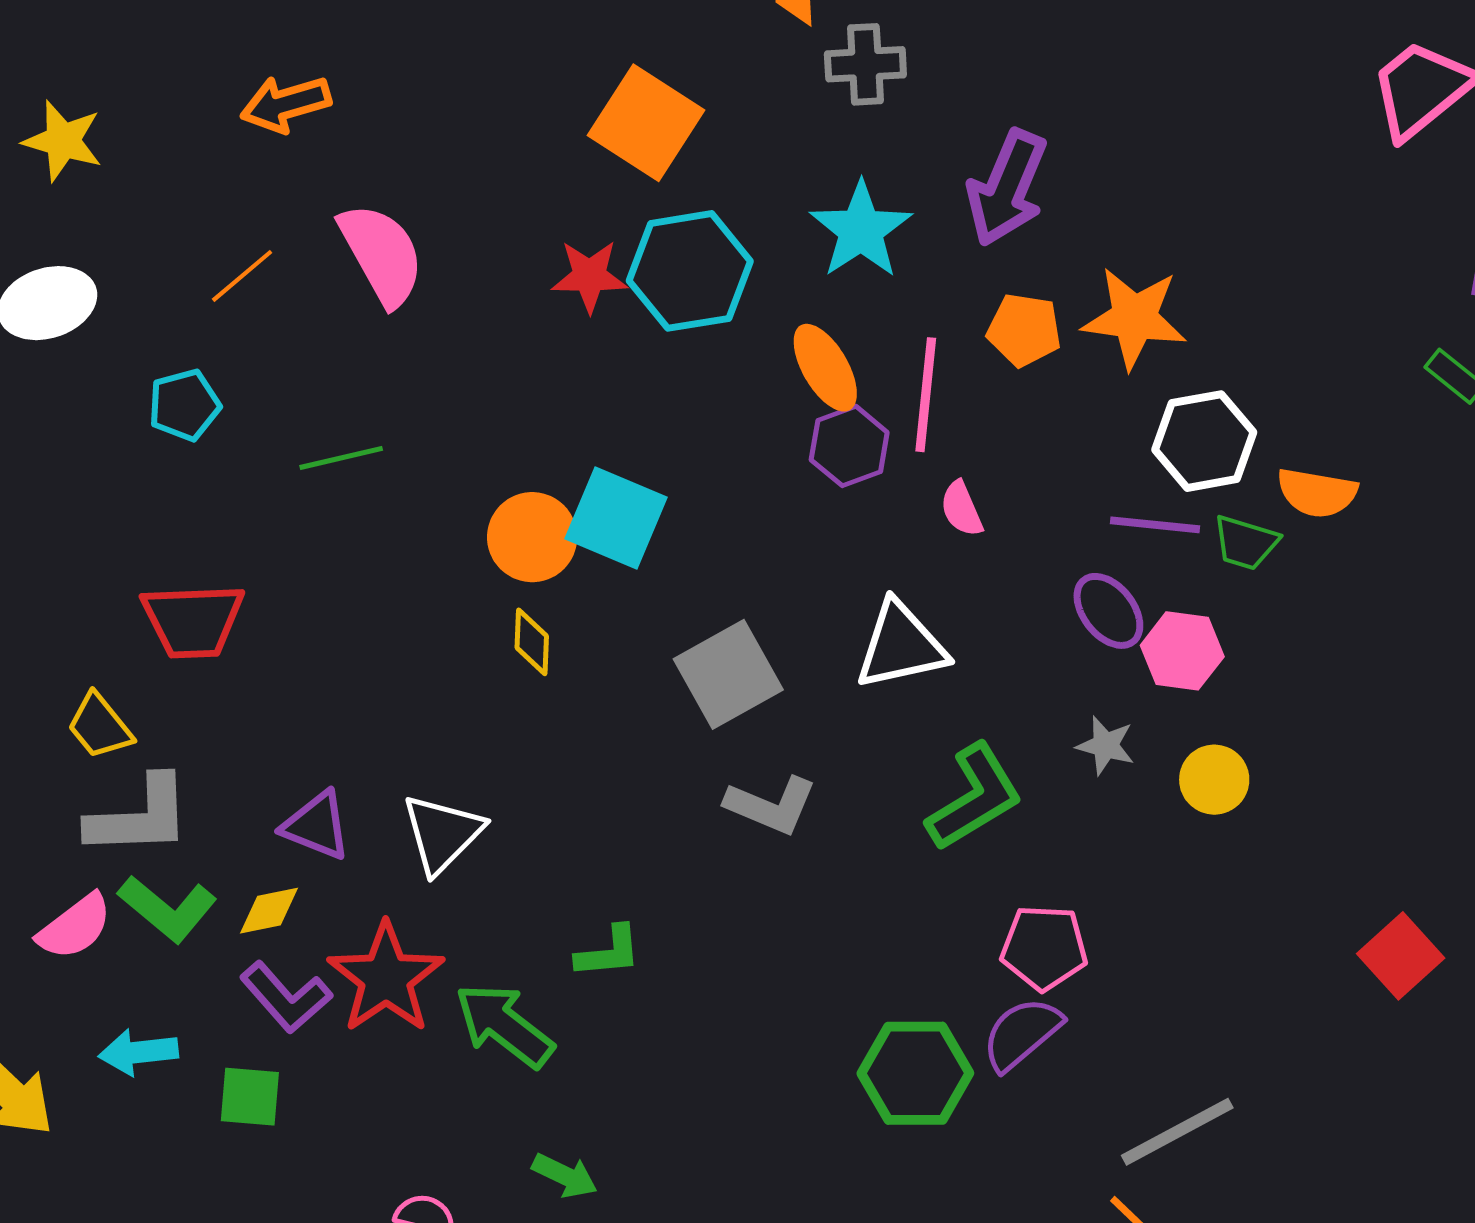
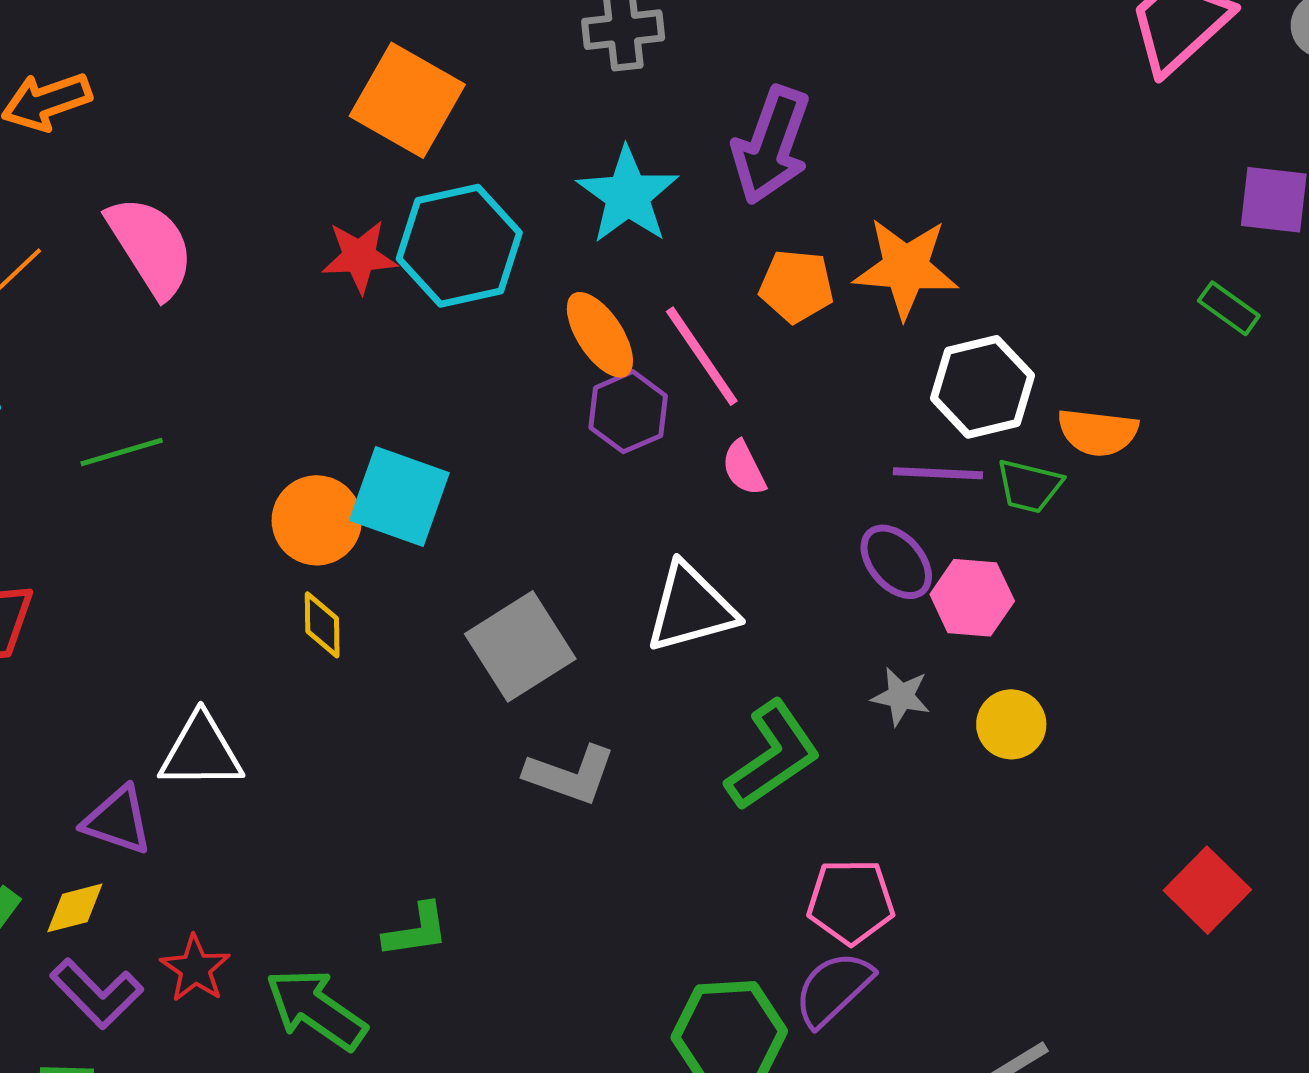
pink line: (926, 395) -> (702, 356), turned -37
white triangle: (442, 834) -> (201, 752), moved, turned 48
red star: (386, 978) -> (195, 969), size x0.6

